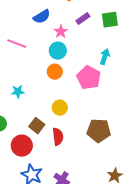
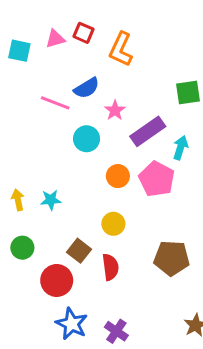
purple rectangle: (83, 19) -> (148, 131), moved, size x1.6
pink line: (17, 44) -> (55, 103), moved
cyan circle: (58, 51) -> (87, 139), moved
orange circle: (55, 72) -> (118, 176), moved

